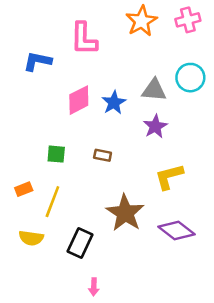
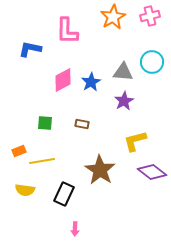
yellow line: (52, 202) -> (42, 161), turned 60
purple diamond: (177, 230) -> (152, 172), moved

